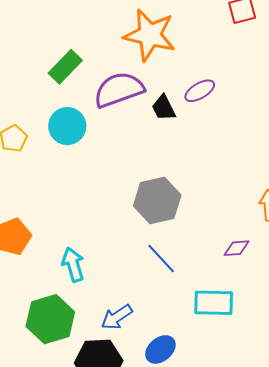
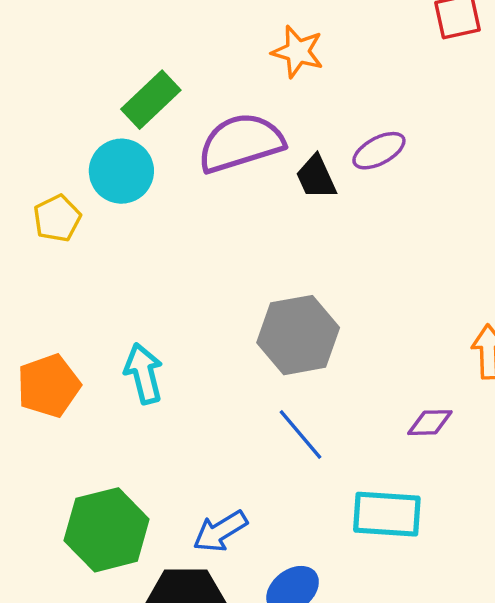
orange star: (150, 35) -> (298, 52), size x0.6
cyan circle: (67, 126) -> (121, 171), moved
cyan arrow: (73, 265) -> (144, 373), moved

